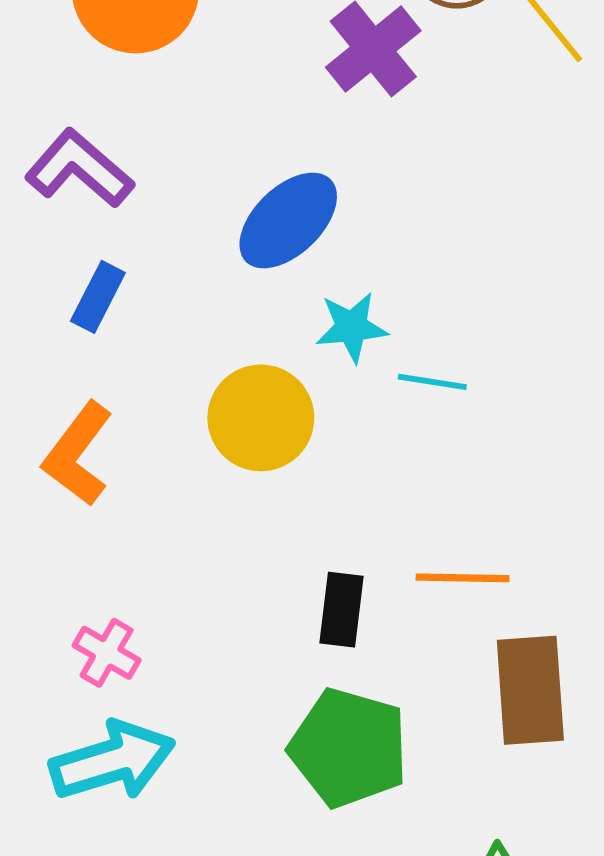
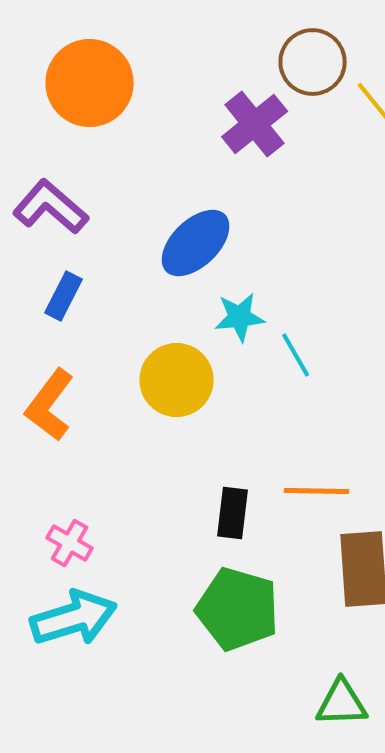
cyan line: (432, 382) -> (296, 355), turned 51

